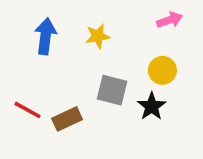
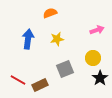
gray square: (112, 90) -> (65, 69), turned -36
black star: (152, 106) -> (100, 78), moved

